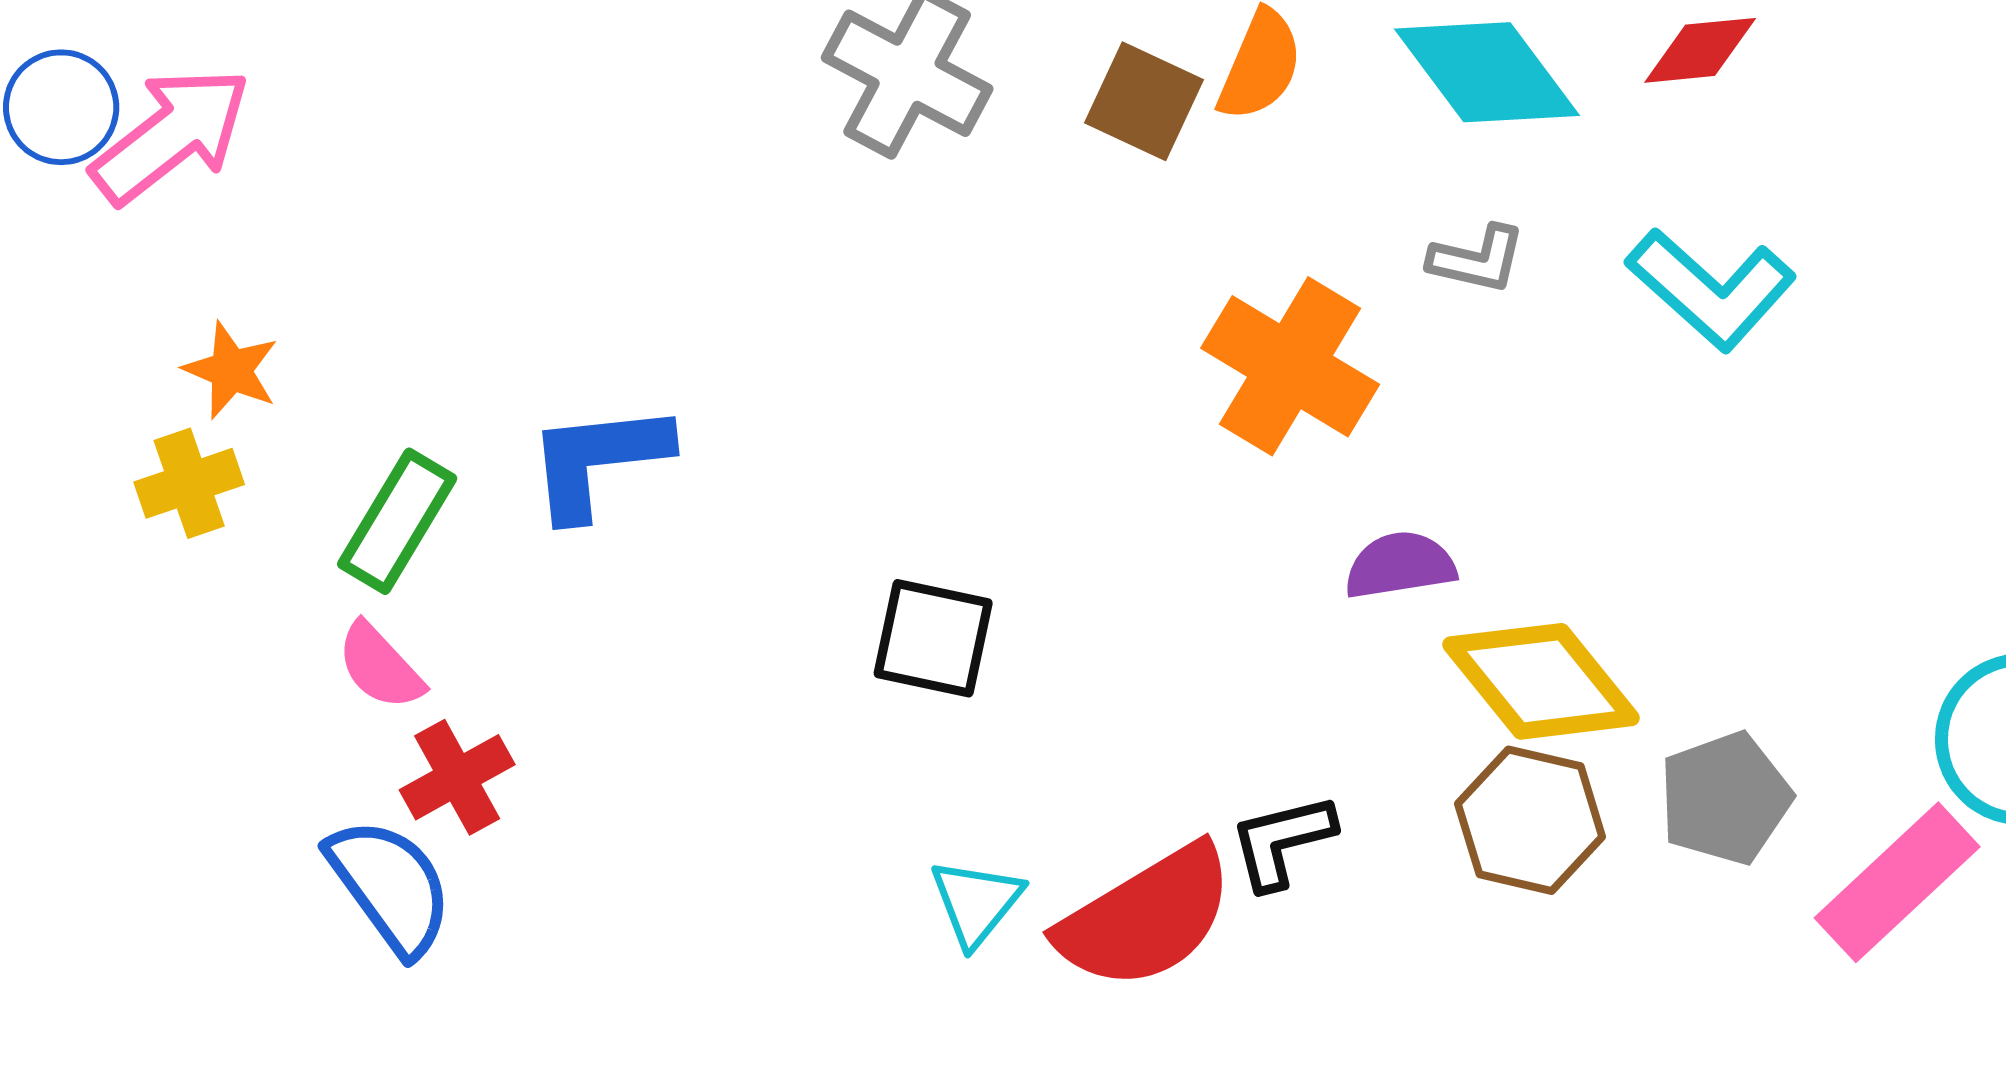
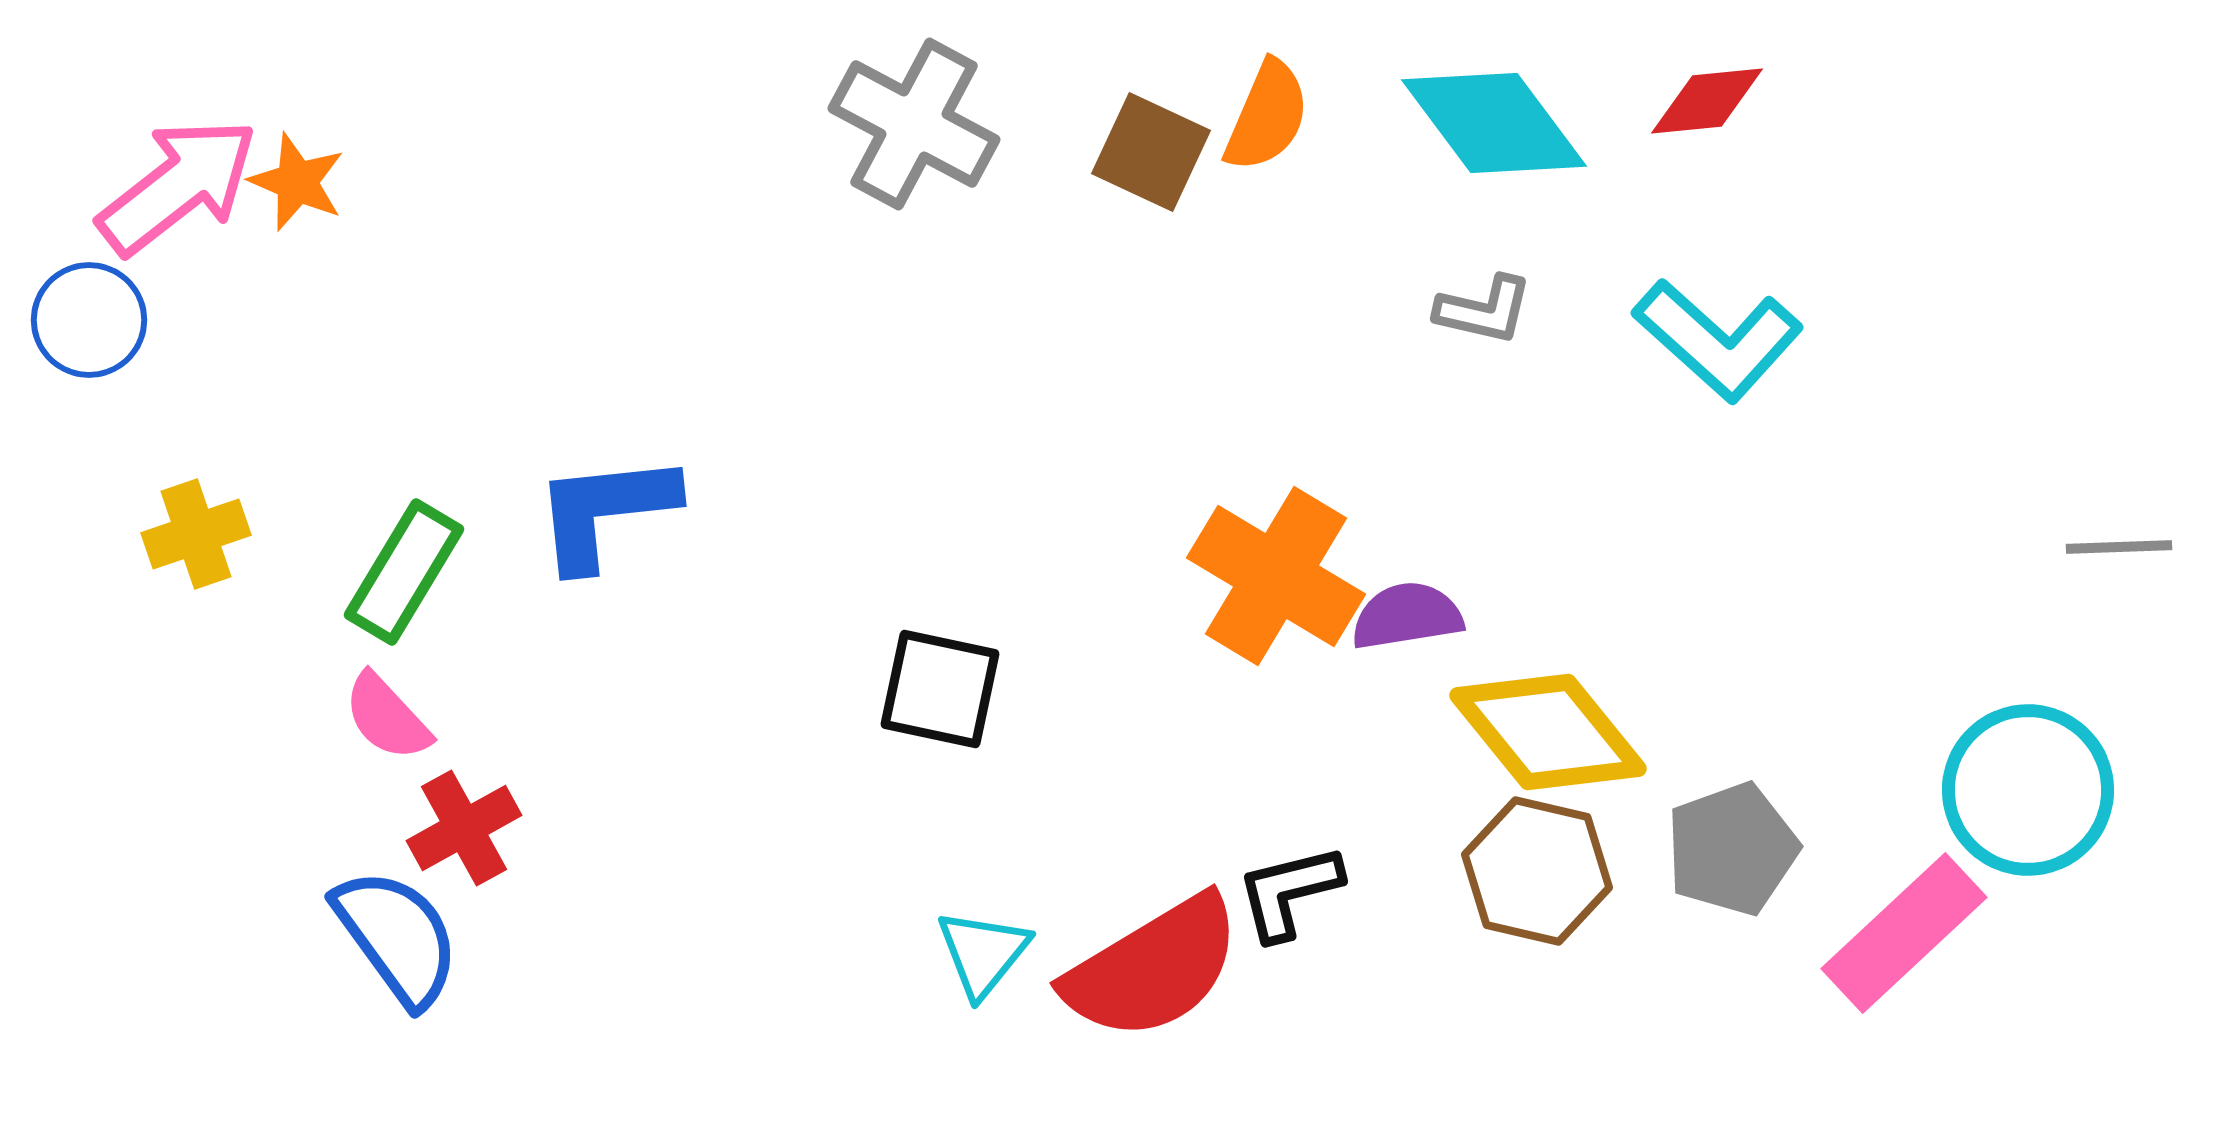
blue circle: (61, 107) -> (89, 320), moved
orange cross: (1290, 366) -> (1276, 576), moved
orange star: (231, 370) -> (297, 182), moved

